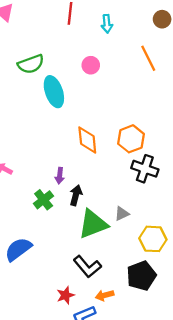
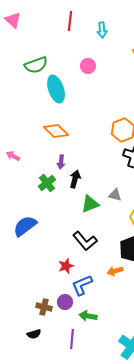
orange diamond: (87, 140) -> (56, 131), moved, turned -40
gray triangle: (122, 214) -> (115, 195), turned 40
green triangle: (93, 224) -> (90, 204), size x0.7
orange arrow: (105, 295) -> (115, 271), moved

